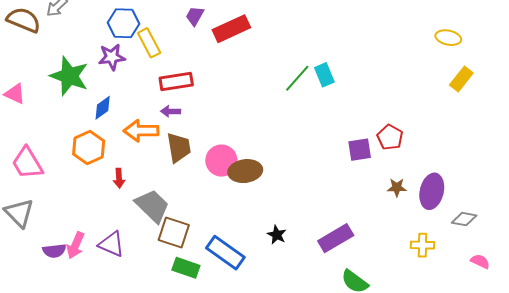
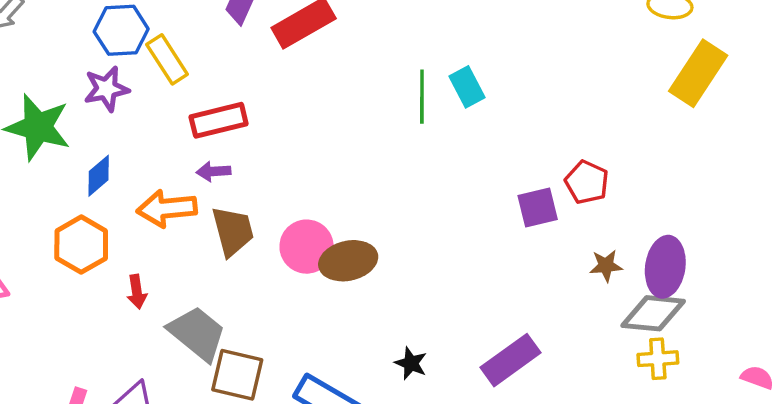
green line: (297, 78) -> (422, 97), turned -36
yellow rectangle: (461, 79) -> (698, 73), size x1.5
gray diamond: (464, 219) -> (653, 313), moved, size x1.5

